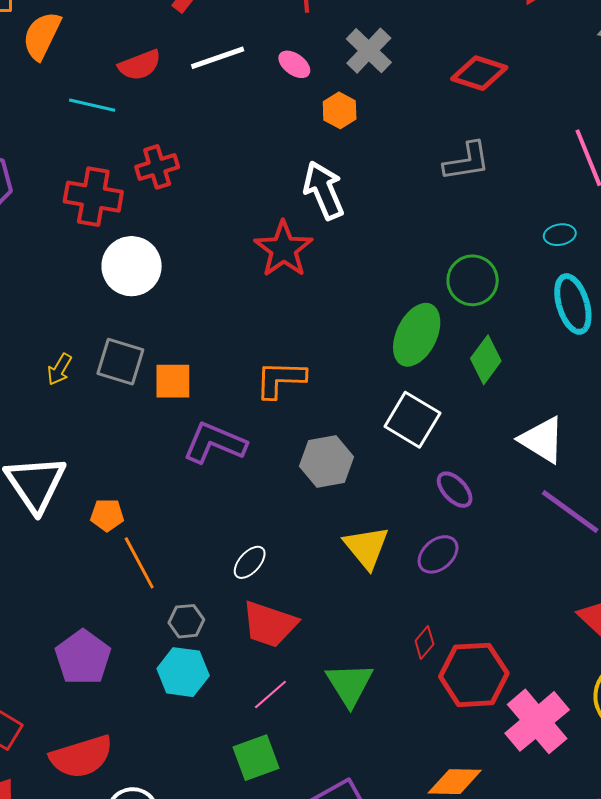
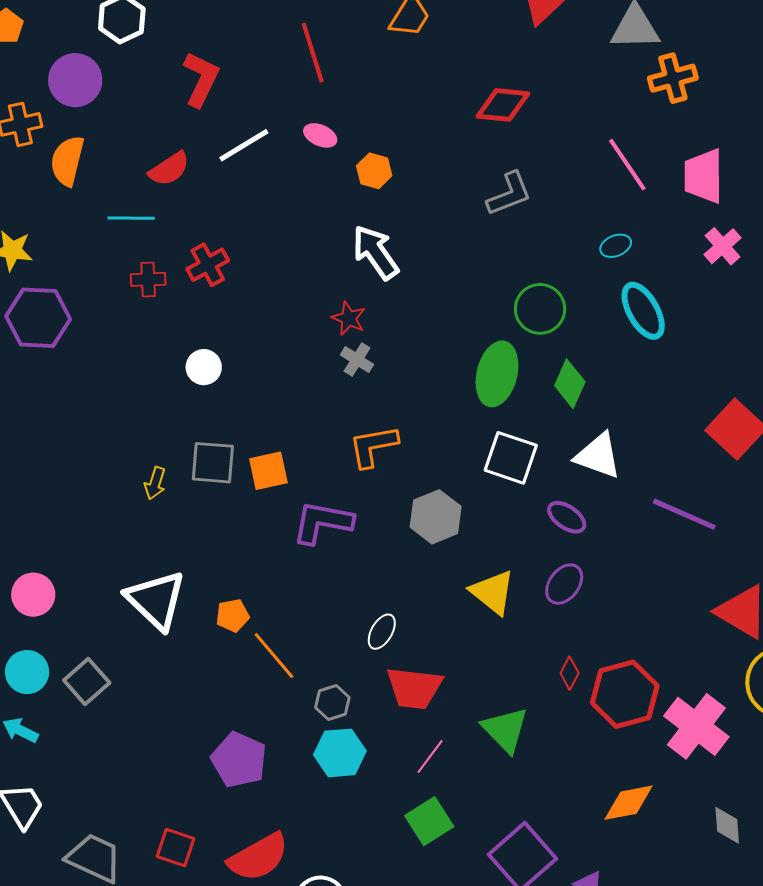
gray cross: (369, 51) -> (357, 360), moved, size x0.7
red cross: (93, 197) -> (148, 279), moved, size x0.6
red star: (284, 249) -> (349, 318), size x0.6
white circle: (132, 266) -> (204, 367), size x0.6
white triangle: (542, 440) -> (598, 456), moved

